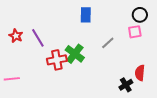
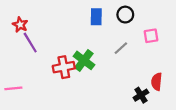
black circle: (140, 15) -> (125, 15), moved
red star: (16, 36) -> (20, 25), moved
purple line: (38, 38) -> (30, 43), moved

